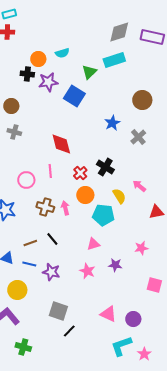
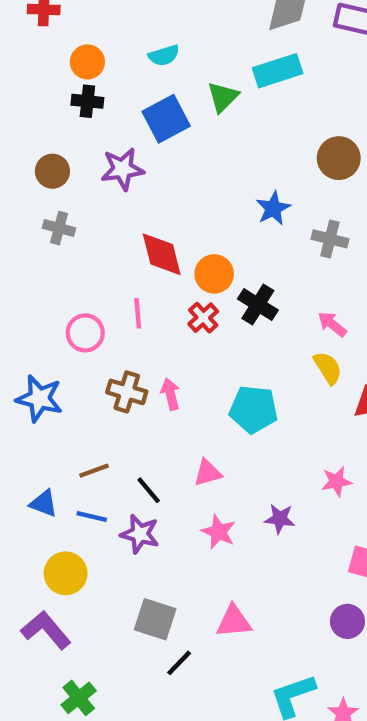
orange circle: (38, 59) -> (87, 62), moved
purple star: (48, 82) -> (122, 169), moved
blue square: (74, 96) -> (166, 119), moved, turned 30
gray cross: (138, 137) -> (330, 239), turned -35
pink arrow: (139, 186) -> (332, 324), moved
orange circle: (85, 195) -> (214, 274), moved
yellow semicircle: (119, 196) -> (328, 368), moved
black line: (52, 239) -> (149, 490), moved
pink triangle: (93, 244) -> (208, 473), moved
pink triangle: (108, 314) -> (234, 621), moved, turned -30
purple circle: (133, 319) -> (347, 621), moved
green cross: (23, 347) -> (79, 698), turned 35

